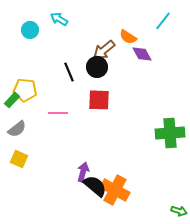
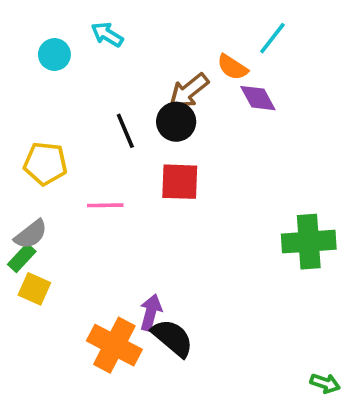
cyan line: (163, 21) -> (272, 38), moved
green rectangle: (12, 100) -> (22, 258), moved
orange cross: (115, 190) -> (114, 345), moved

